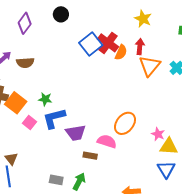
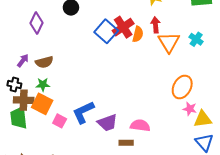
red cross: (108, 43) -> (123, 27), turned 30
green star: (45, 99) -> (43, 85), moved
orange ellipse: (125, 123) -> (182, 87), moved

